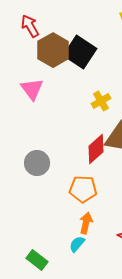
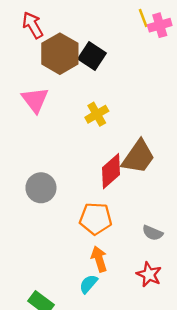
black square: (80, 52) -> (92, 56), size x0.7
yellow cross: (101, 101) -> (97, 114), moved
orange arrow: (86, 223) -> (99, 259), turned -30

